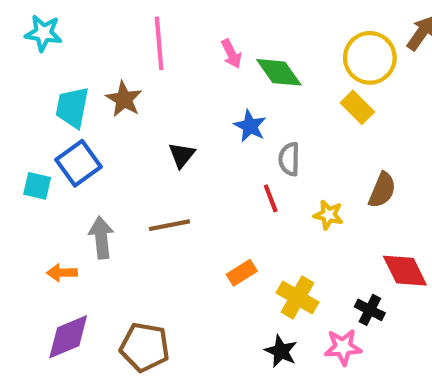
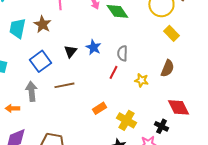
yellow rectangle: (357, 107) -> (171, 33), moved
blue star: (250, 126) -> (93, 47), moved
blue square: (79, 163) -> (40, 61), moved
red line: (271, 198) -> (113, 72), turned 48

